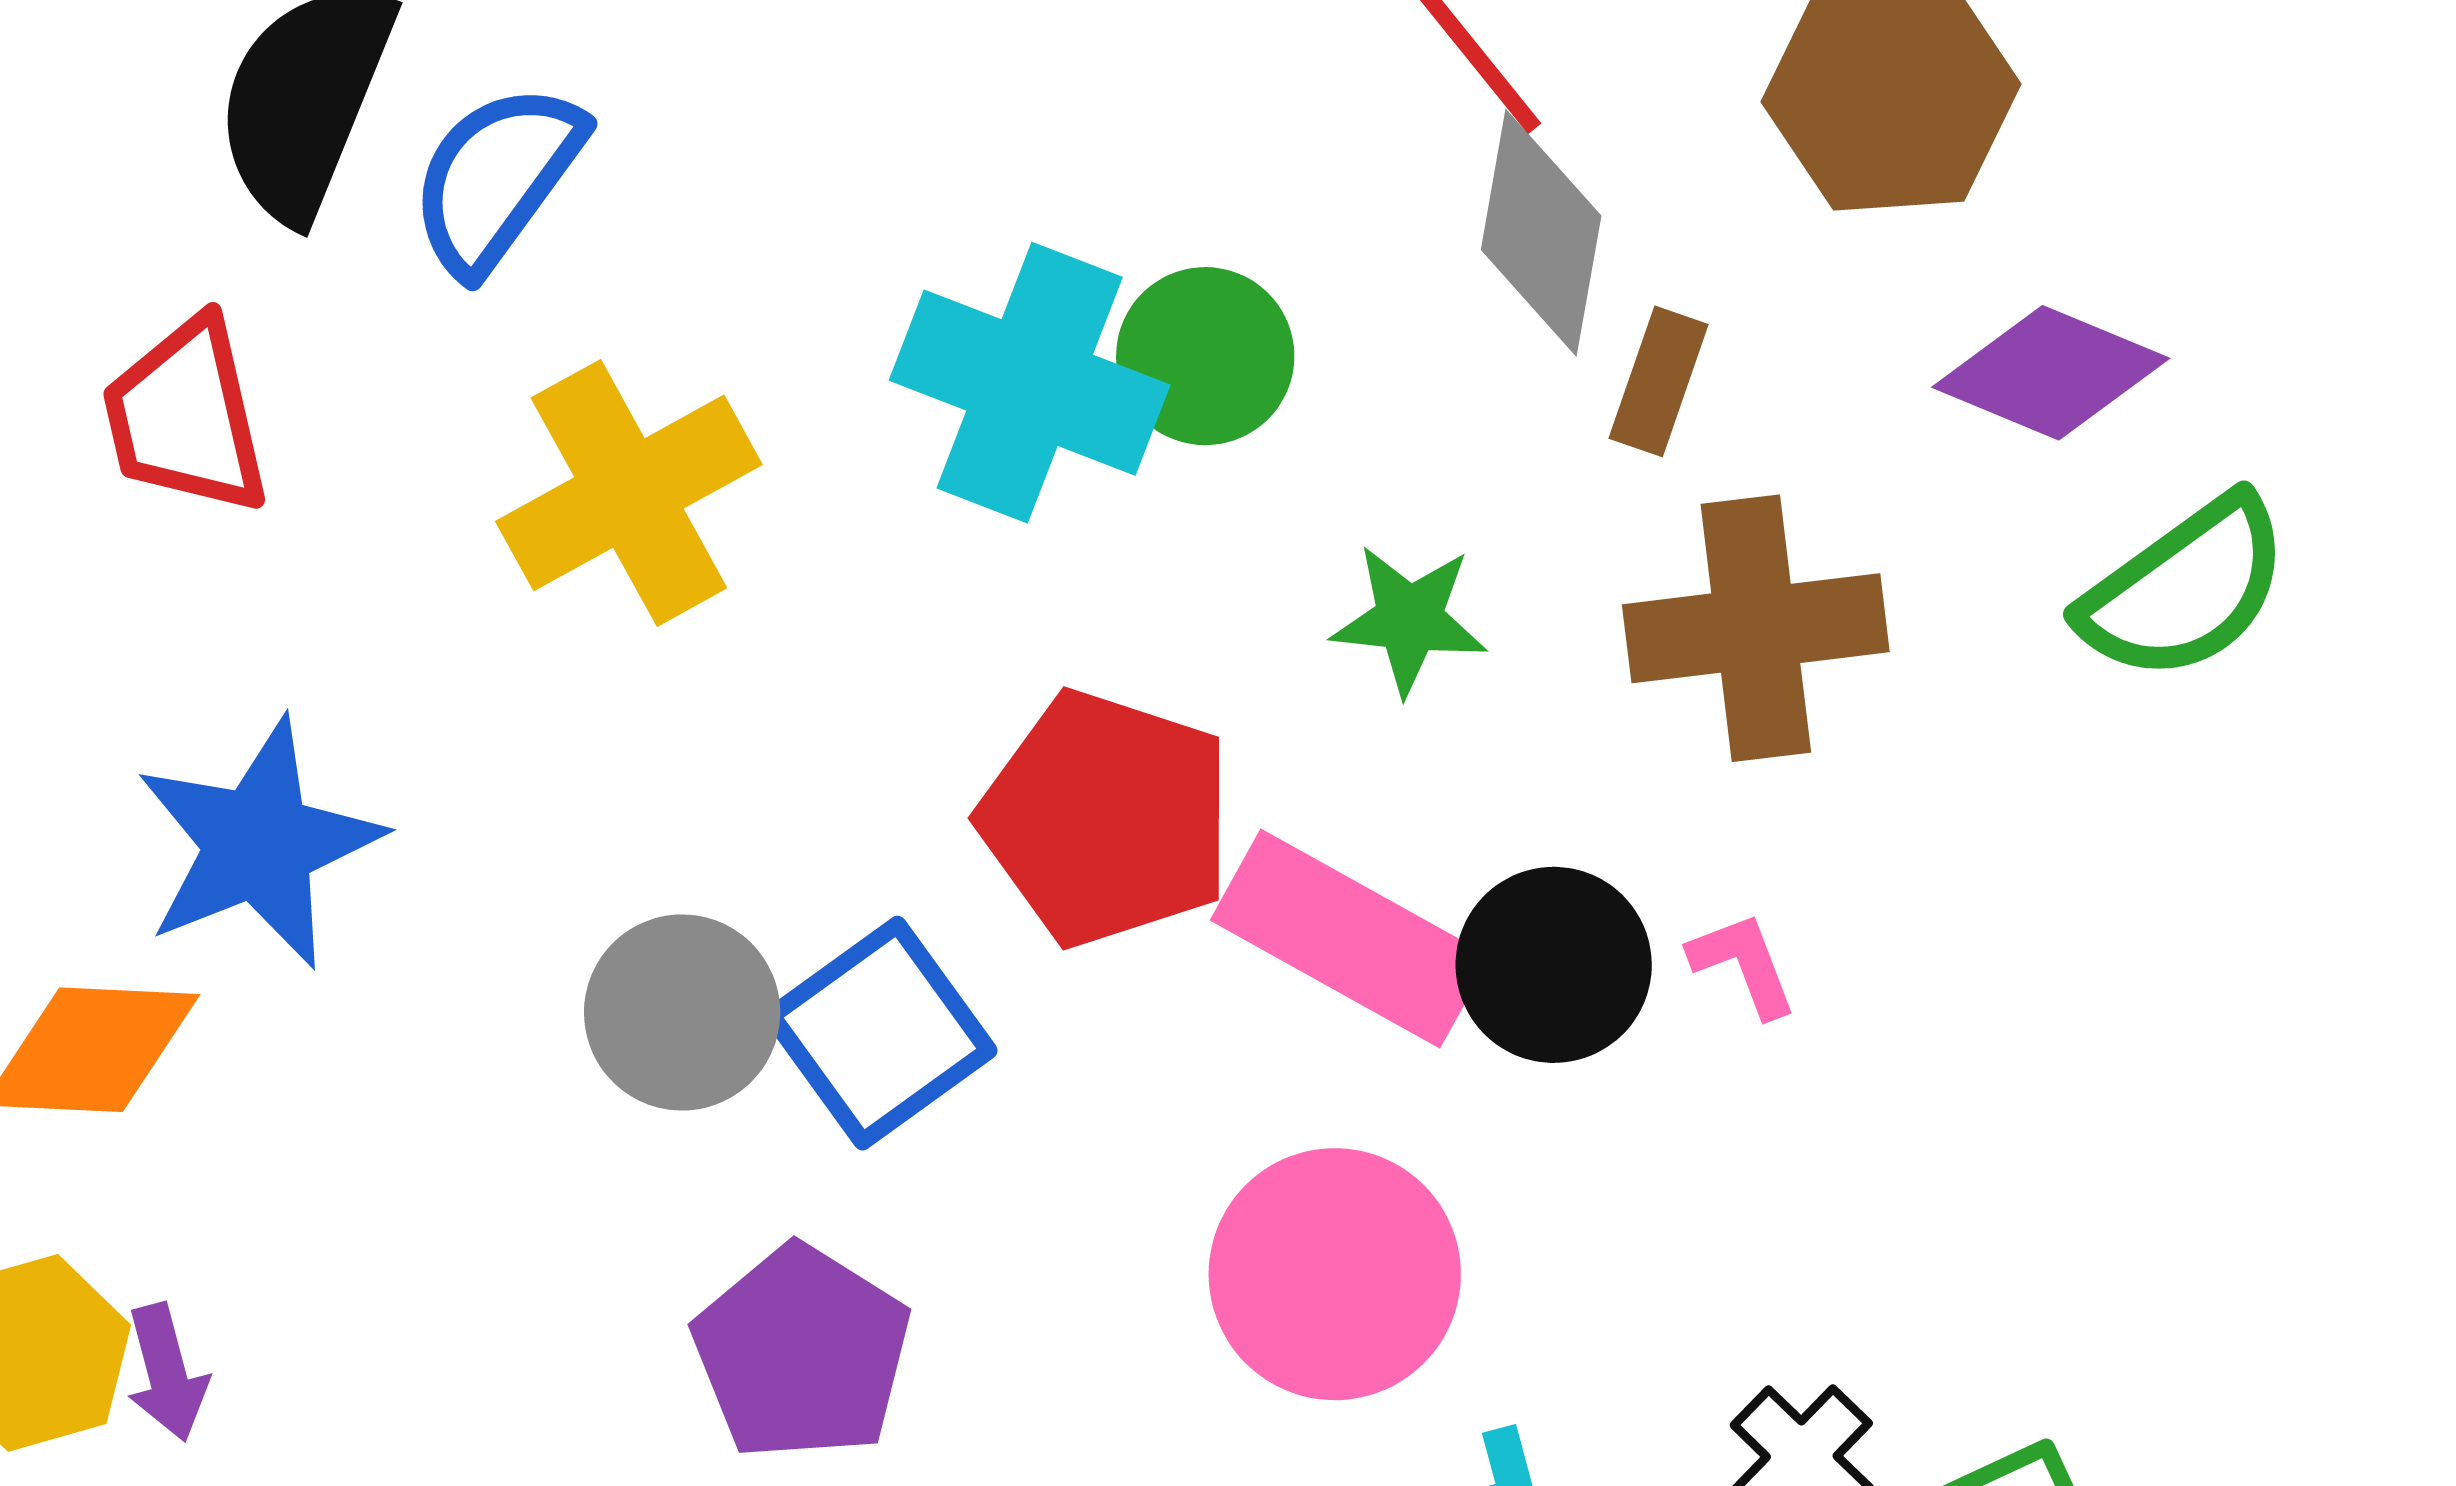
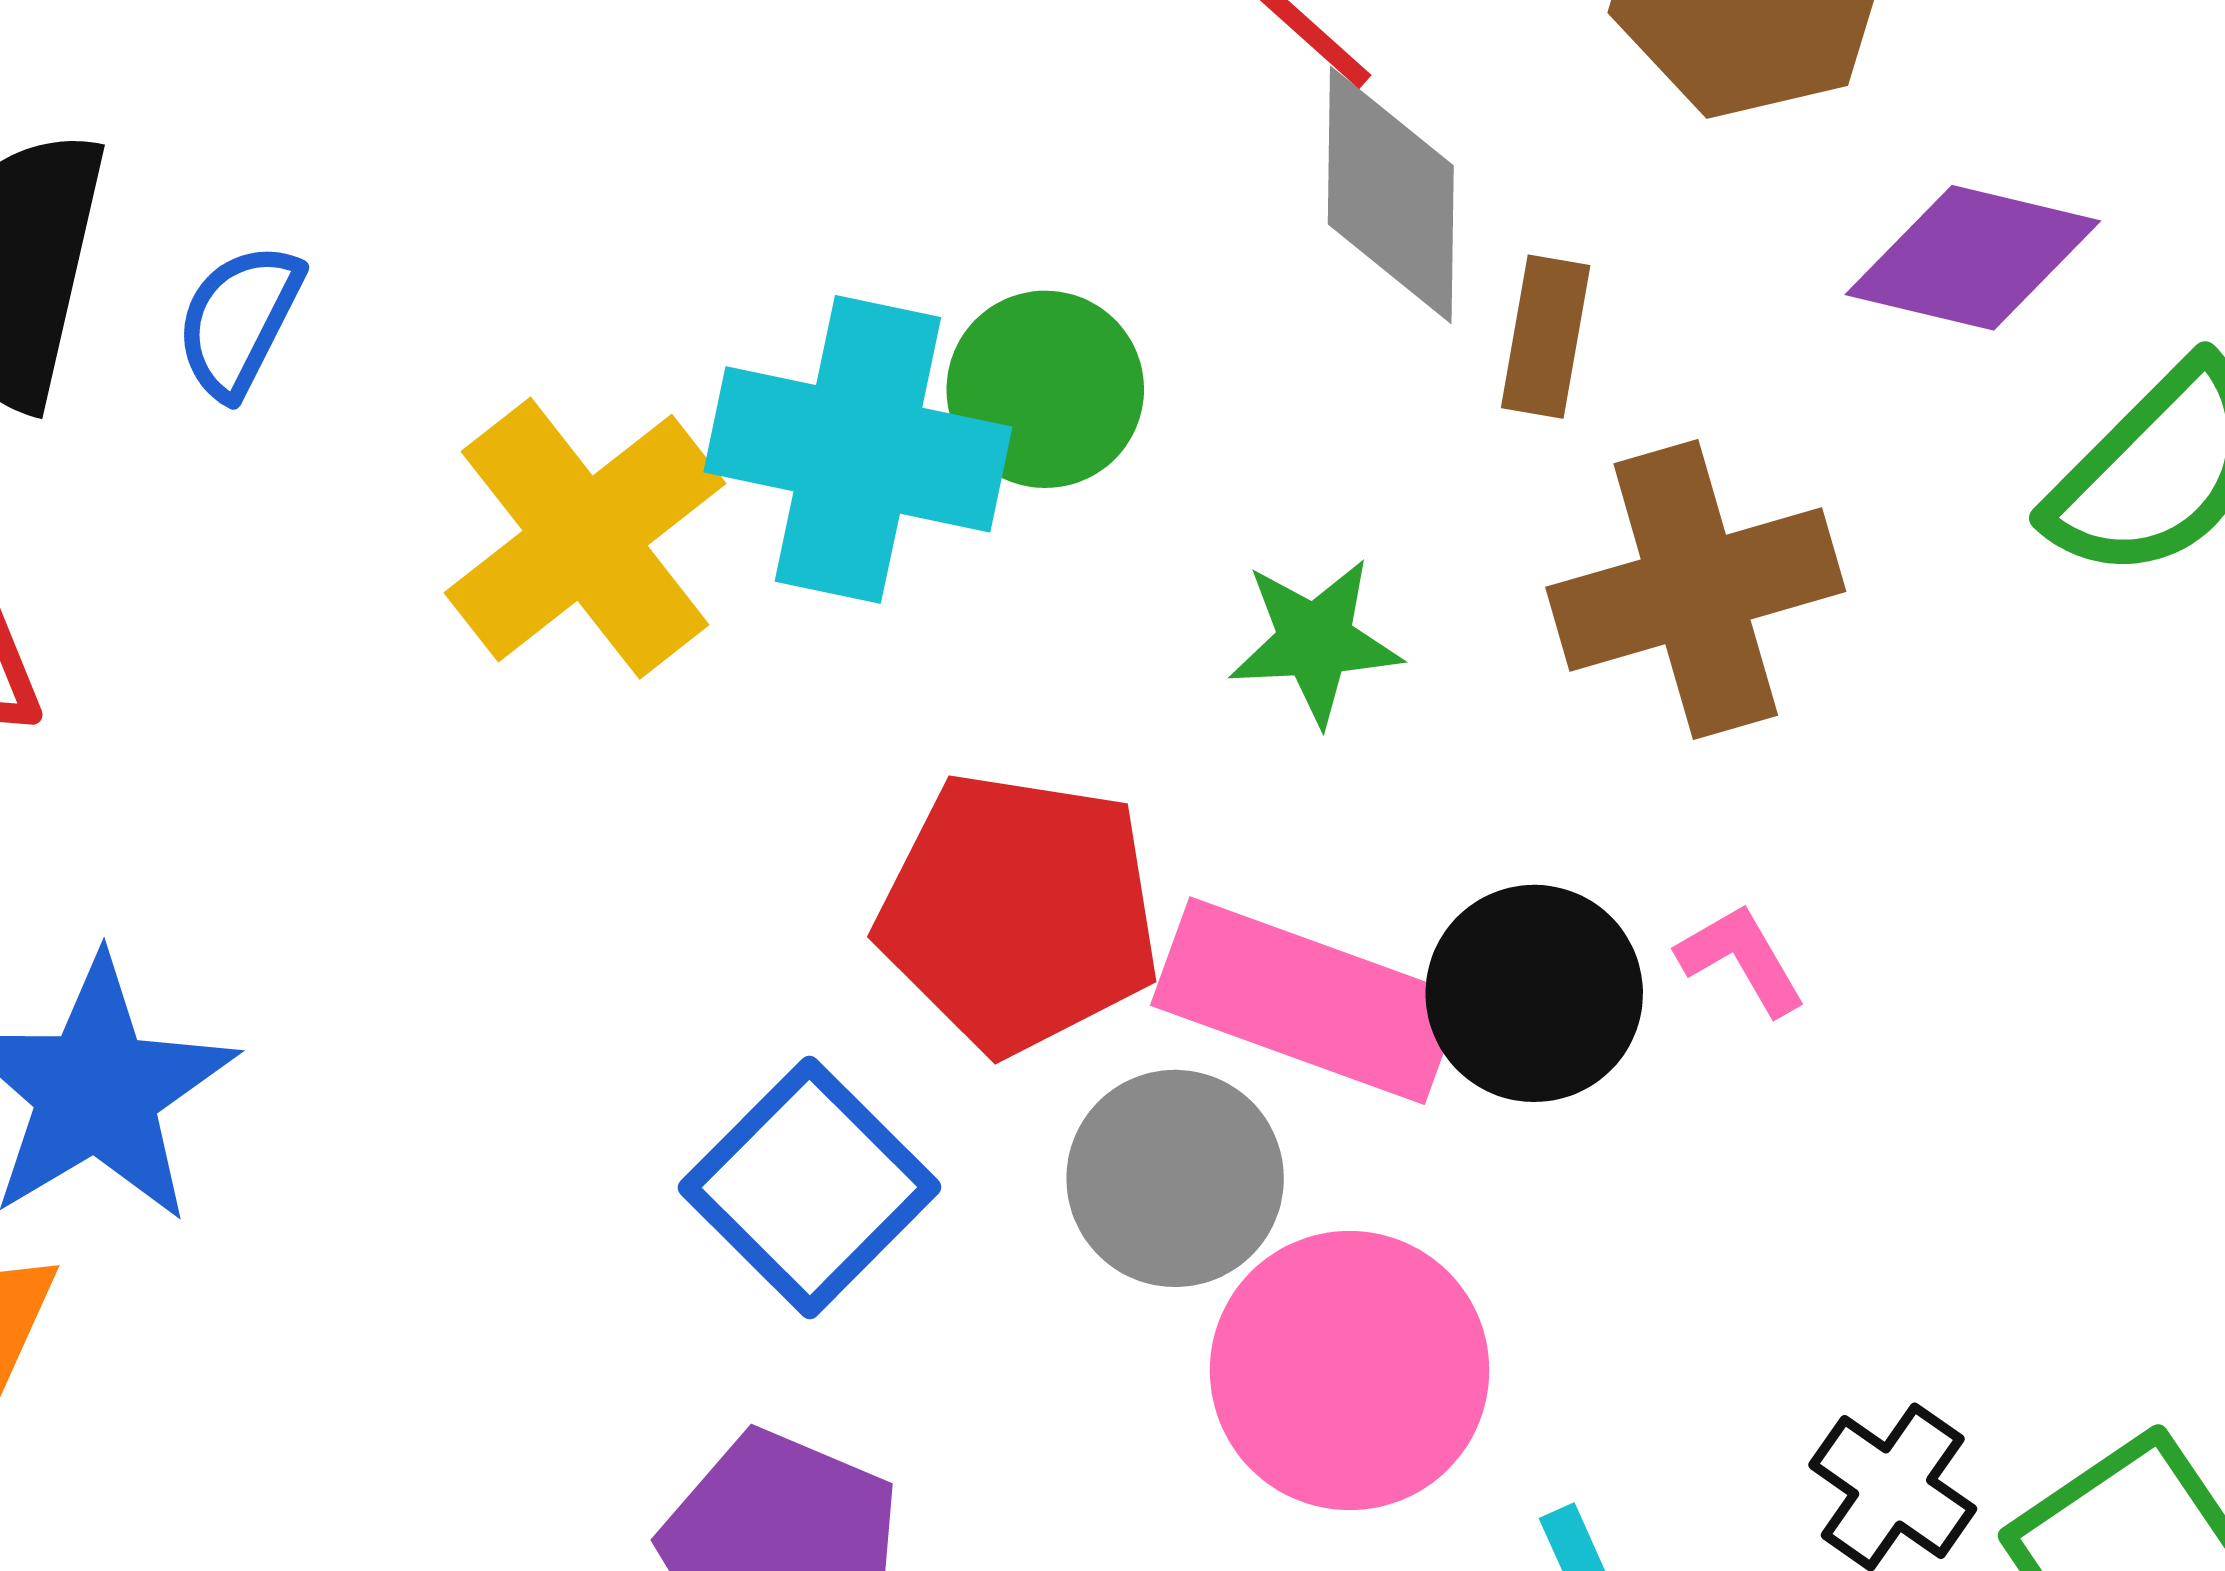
blue semicircle: (497, 178) -> (239, 320), size x0.7
yellow cross: (629, 493) -> (585, 538), moved
gray circle: (682, 1013) -> (1175, 1178), moved

